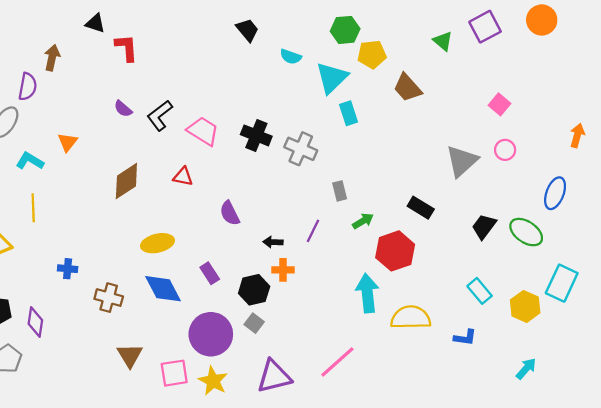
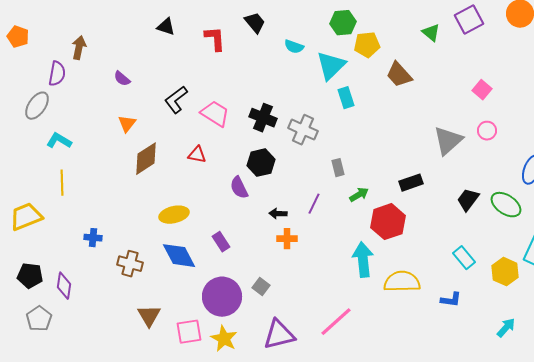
black triangle: (95, 23) -> (166, 27), moved
red L-shape: (126, 48) -> (215, 39), moved
purple semicircle: (123, 109) -> (122, 79), moved
orange triangle: (68, 142) -> (127, 124), moved
black rectangle: (421, 208) -> (411, 183), turned -50
black hexagon: (254, 290) -> (261, 163), moved

